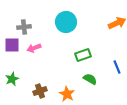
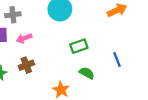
brown cross: (40, 91) -> (26, 65), moved

